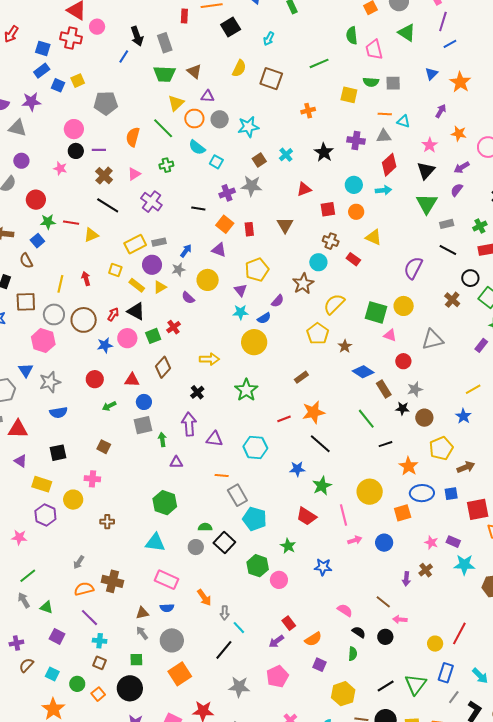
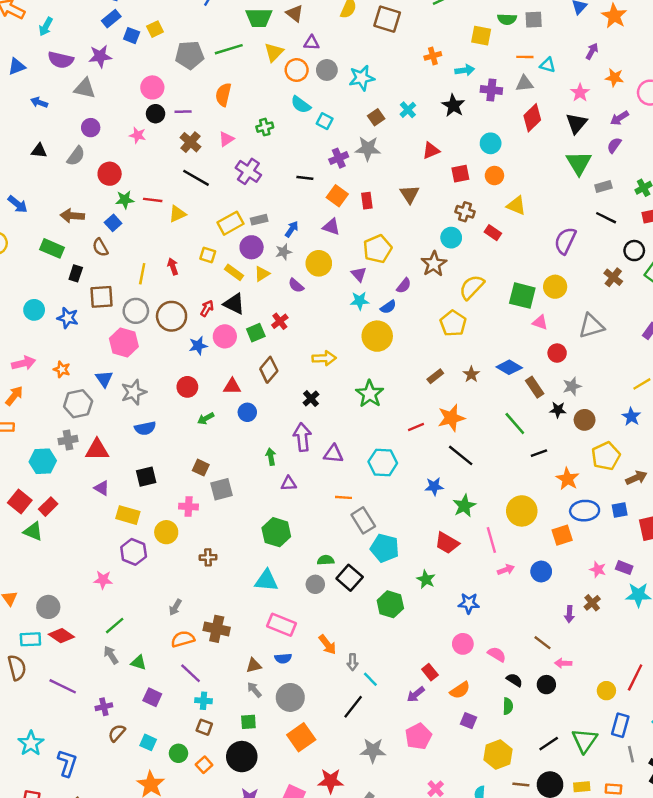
green line: (163, 128) -> (229, 49), moved, turned -60
cyan arrow: (383, 190) -> (465, 70), moved
brown star: (345, 346) -> (471, 374), moved
gray square: (143, 425) -> (222, 489), moved
pink circle: (279, 580) -> (463, 644), moved
gray line: (454, 697) -> (631, 754), turned -48

